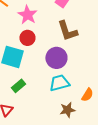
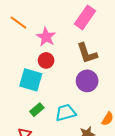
purple circle: (56, 58) -> (87, 81), moved
cyan trapezoid: (59, 83) -> (66, 113), moved

